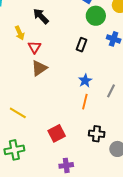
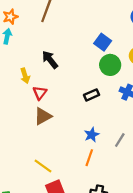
black rectangle: (81, 45) -> (91, 95), turned 40
gray line: (111, 91) -> (120, 140), moved
yellow line: (18, 113) -> (43, 166), moved

